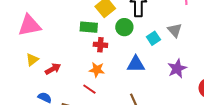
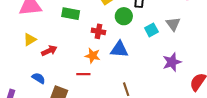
green rectangle: (89, 27) -> (71, 14), moved
blue triangle: (136, 64) -> (119, 49), moved
red line: (89, 89) -> (83, 74), turned -40

